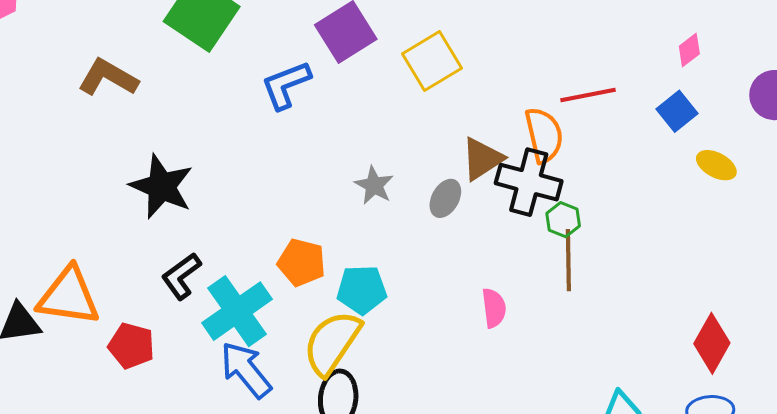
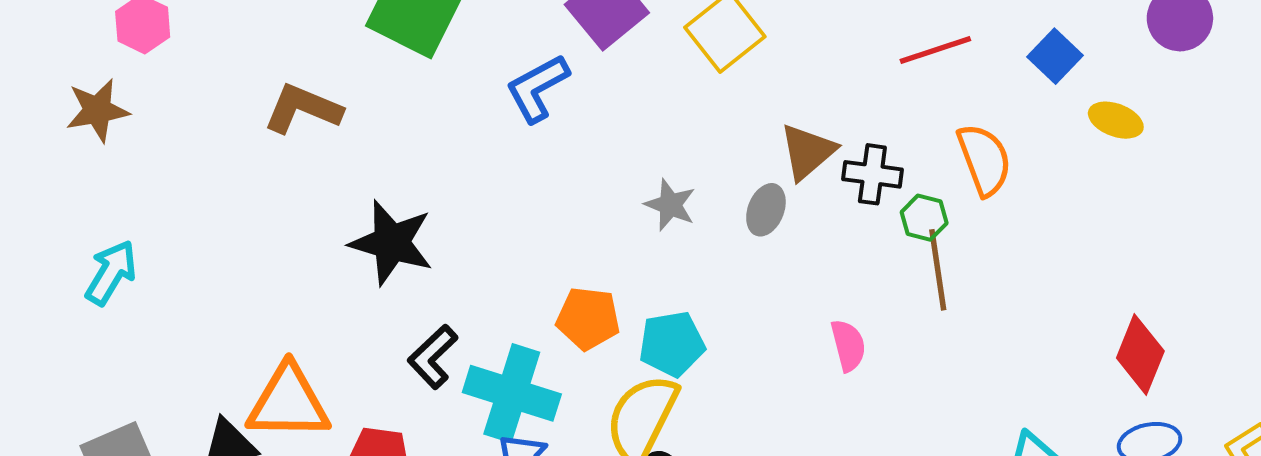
orange semicircle: (544, 135) -> (984, 160), moved
black cross: (529, 182) -> (872, 174), size x0.7
cyan cross: (237, 311) -> (512, 393), turned -30

